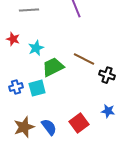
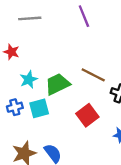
cyan star: (36, 48) -> (29, 80), moved
red square: (79, 123) -> (87, 115), moved

